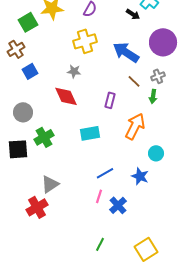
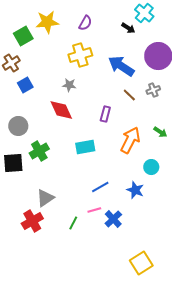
green arrow: (153, 96) -> (160, 132), moved, turned -64
pink line: (99, 196) -> (94, 210), turned 56
green line: (100, 244) -> (73, 223), moved

